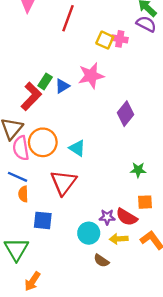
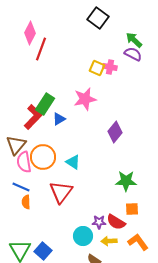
red line: (68, 18) -> (41, 49), moved
green rectangle: (45, 81) -> (45, 104), size x1.5
blue triangle: (62, 86) -> (59, 119), moved
green star: (138, 170) -> (126, 181), size x1.5
blue square: (43, 220) -> (43, 251), moved, turned 36

